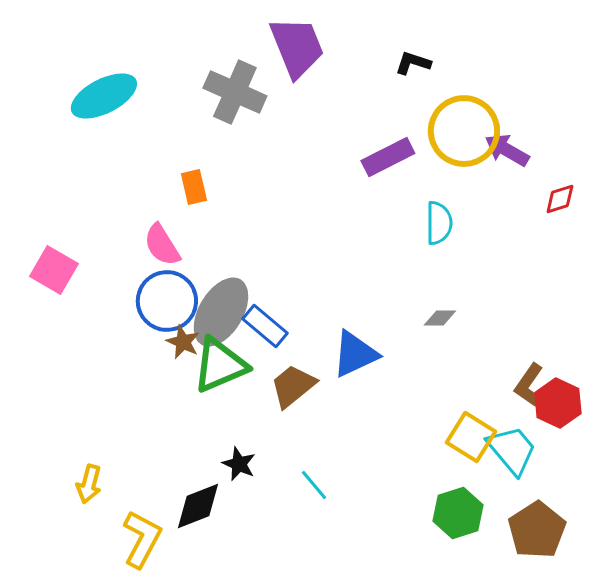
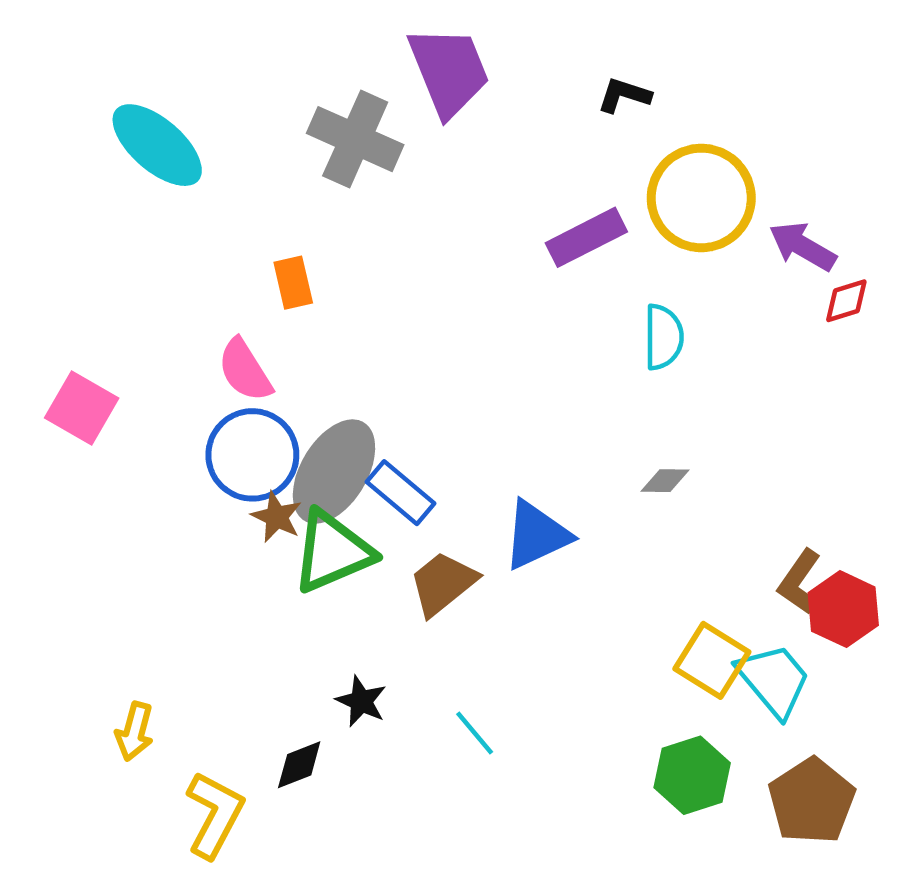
cyan ellipse: (104, 96) -> (157, 145), turned 68
purple arrow: (507, 150) -> (802, 246), moved
black diamond: (198, 506) -> (299, 765), size x0.7

